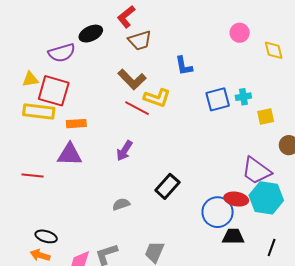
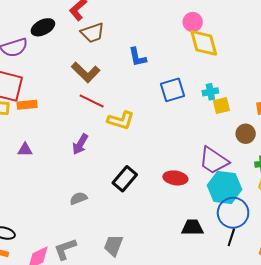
yellow diamond: (274, 50) -> (204, 43), moved, size x1.5
cyan cross: (243, 97) -> (210, 92), moved
yellow L-shape: (157, 98) -> (121, 120), moved
orange rectangle: (76, 124) -> (27, 105), moved
purple triangle: (70, 154) -> (25, 150), size x0.6
red ellipse: (236, 199) -> (175, 178), moved
blue circle: (218, 212) -> (233, 213), moved

